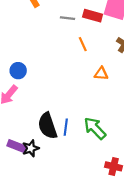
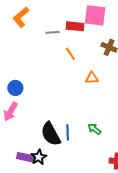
green arrow: (95, 128) -> (94, 129), size x0.6

